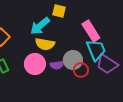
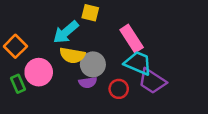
cyan trapezoid: (96, 50) -> (138, 63), turned -45
gray circle: (73, 60) -> (93, 64), moved
pink circle: (35, 64) -> (39, 72), moved

